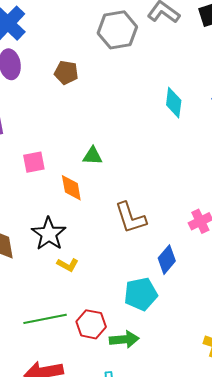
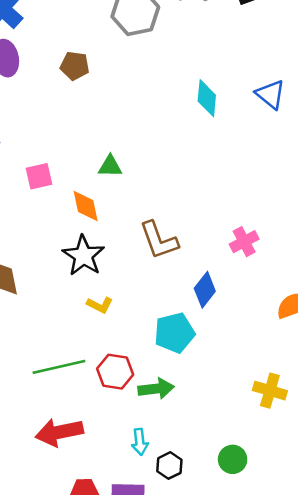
black star: (49, 234) -> (83, 256), moved
yellow L-shape: (68, 265) -> (100, 305), moved

